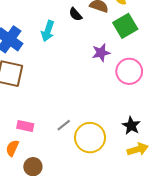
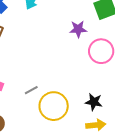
black star: (131, 126) -> (94, 102), turned -30

